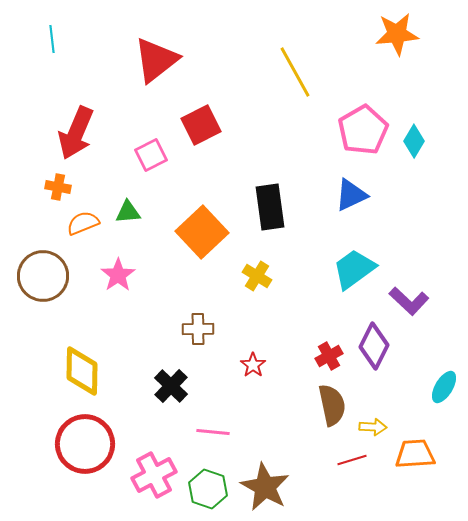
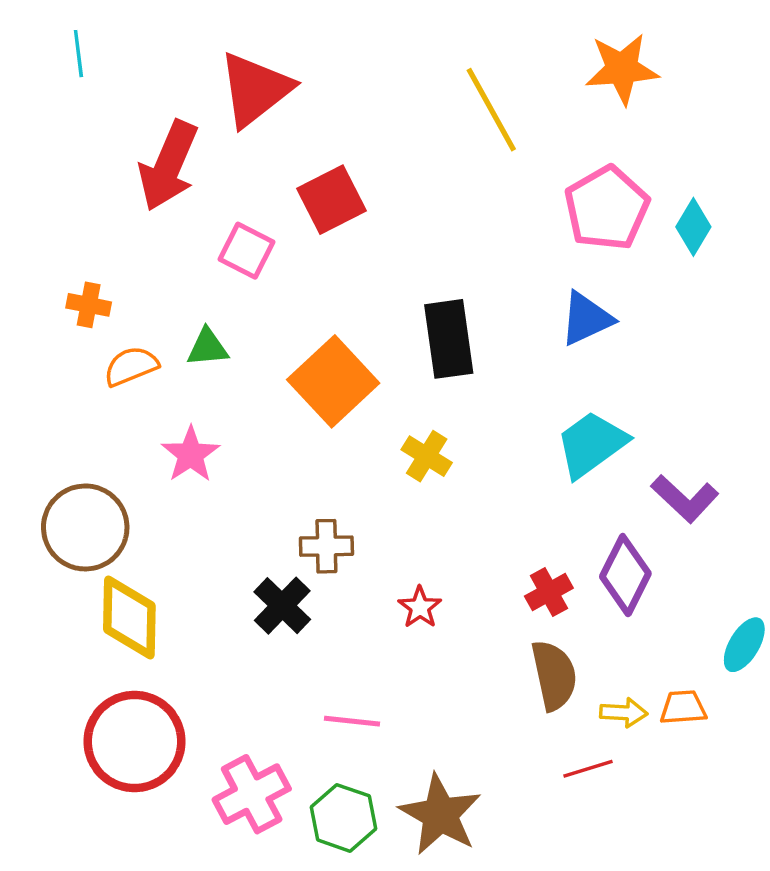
orange star: (397, 34) -> (622, 69), moved
red arrow: (76, 133) -> (168, 166), moved
pink square: (151, 155) -> (247, 251), turned -36
brown circle: (43, 276) -> (85, 527), moved
black cross: (171, 386) -> (282, 606), moved
orange trapezoid: (415, 454) -> (683, 708), moved, size x0.7

